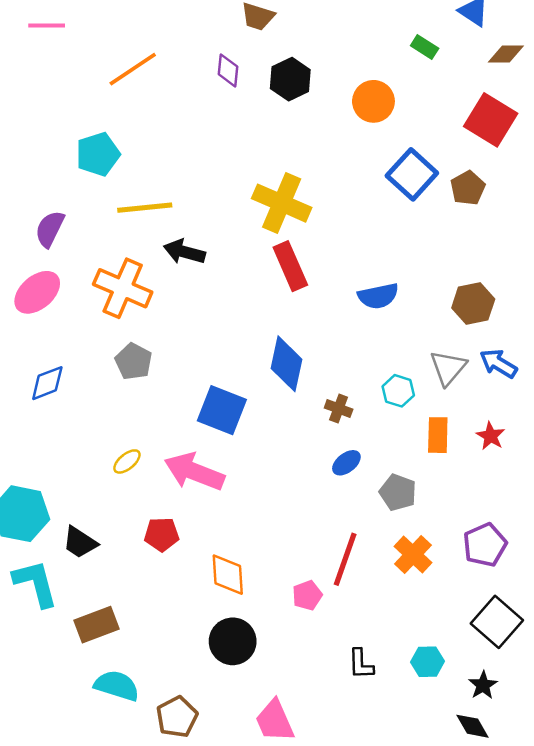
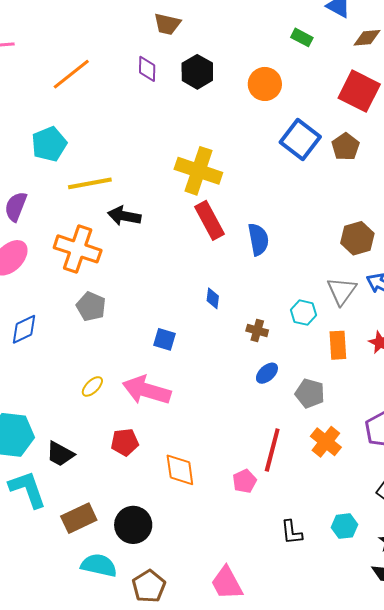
blue semicircle: (378, 296) -> (258, 239), moved, turned -84
blue diamond: (286, 364) -> (213, 298), size x0.5
blue square: (222, 410) -> (164, 339), size x0.6
black circle: (233, 641) -> (133, 525), moved

